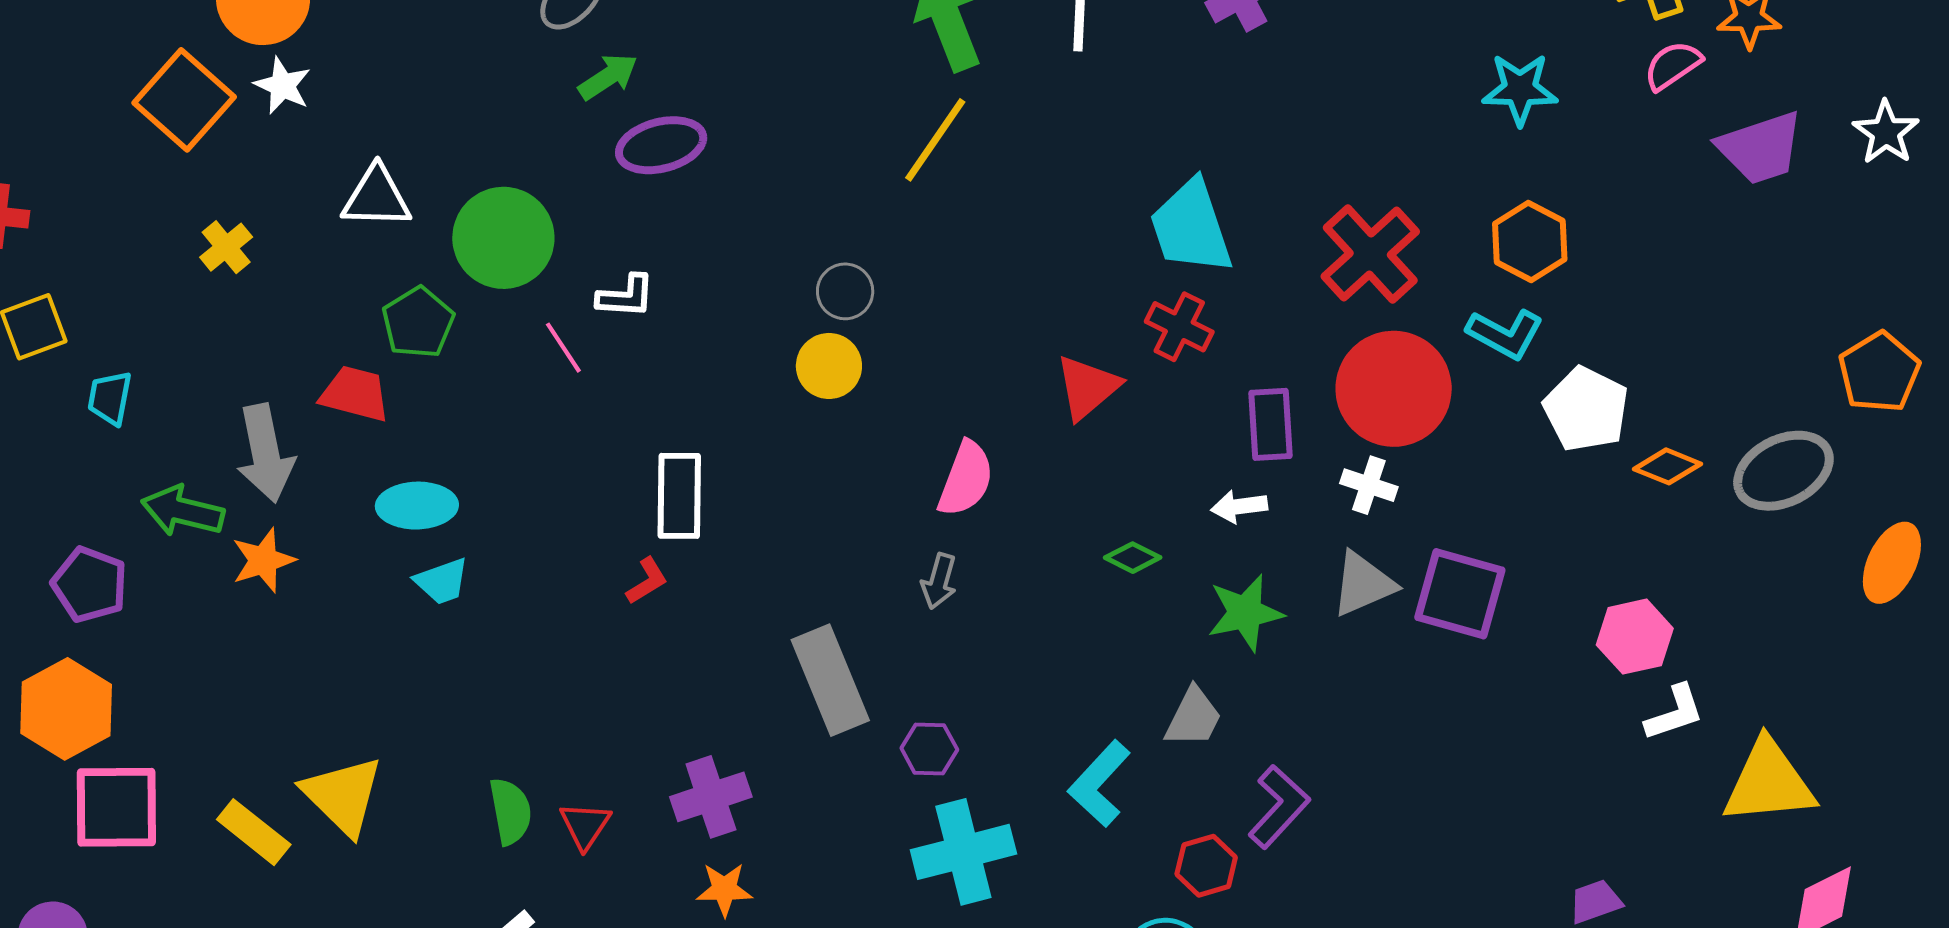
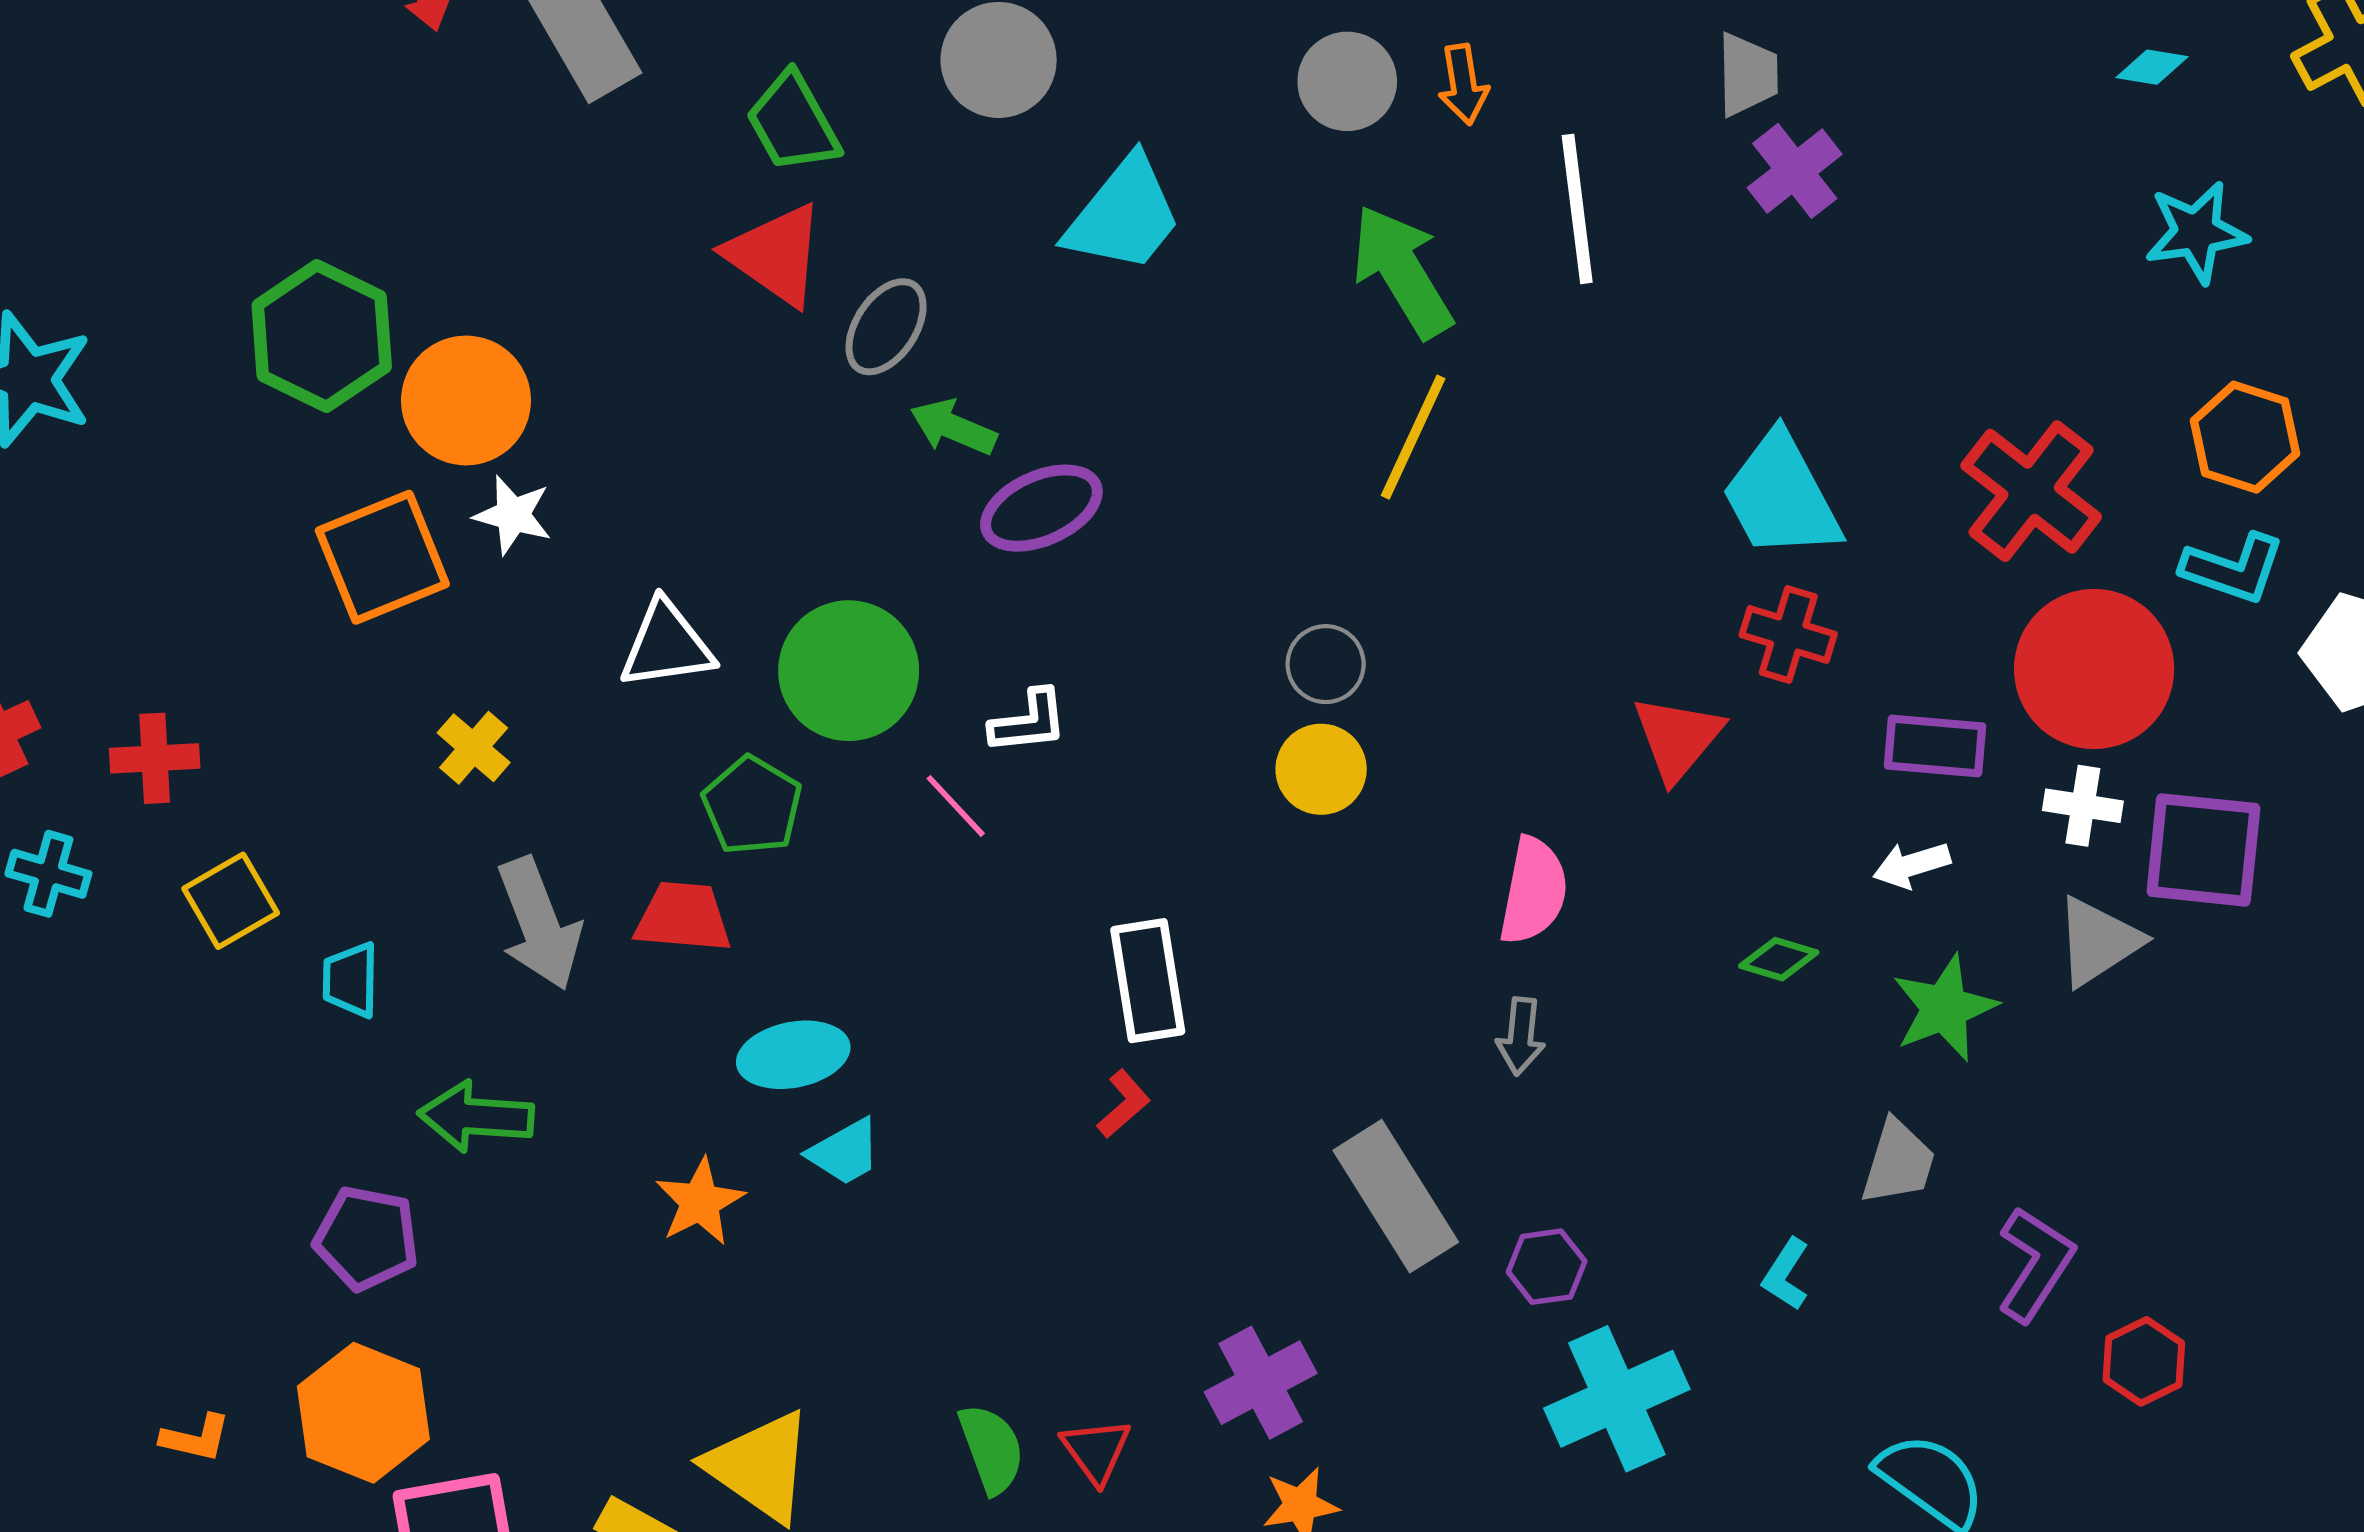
green arrow: (608, 77) -> (953, 427), turned -114
orange square: (184, 100) -> (382, 557), turned 36
purple rectangle: (1271, 424) -> (1935, 746), turned -72
gray arrow: (265, 453) -> (539, 924), moved
orange star: (263, 560) -> (700, 1202), moved
purple square: (1460, 594) -> (2203, 850), moved
cyan L-shape: (1099, 784) -> (1786, 1274), size x0.6
red hexagon: (1206, 866) -> (2144, 1361), moved

